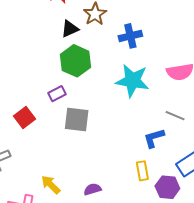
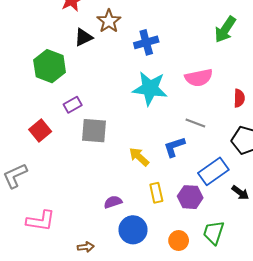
green hexagon: (76, 61) -> (50, 66), moved
yellow rectangle: (142, 171) -> (156, 193), moved
yellow arrow: (51, 185) -> (139, 157), moved

